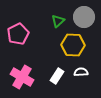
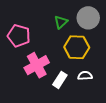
pink pentagon: (18, 34) -> (19, 36), turned -30
pink cross: (22, 77) -> (37, 65), moved, turned 30

